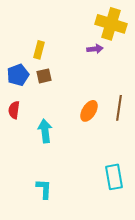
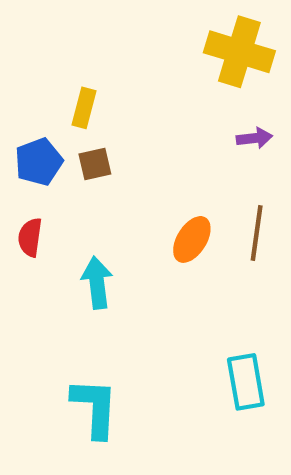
purple arrow: (95, 49) -> (254, 138), moved
cyan L-shape: (44, 189) -> (95, 408), size x1.4

